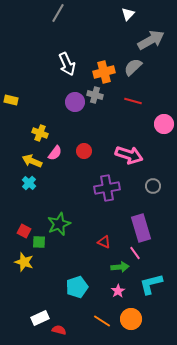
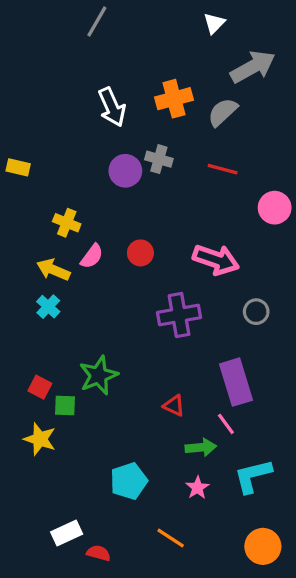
orange cross: (104, 72) -> (174, 99), moved
orange circle: (131, 319) -> (263, 546), moved

